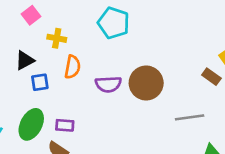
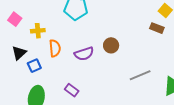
brown circle: (146, 83) -> (111, 45), size x0.6
gray line: (190, 117) -> (140, 75), moved
purple rectangle: (65, 125) -> (72, 90), moved, turned 48

